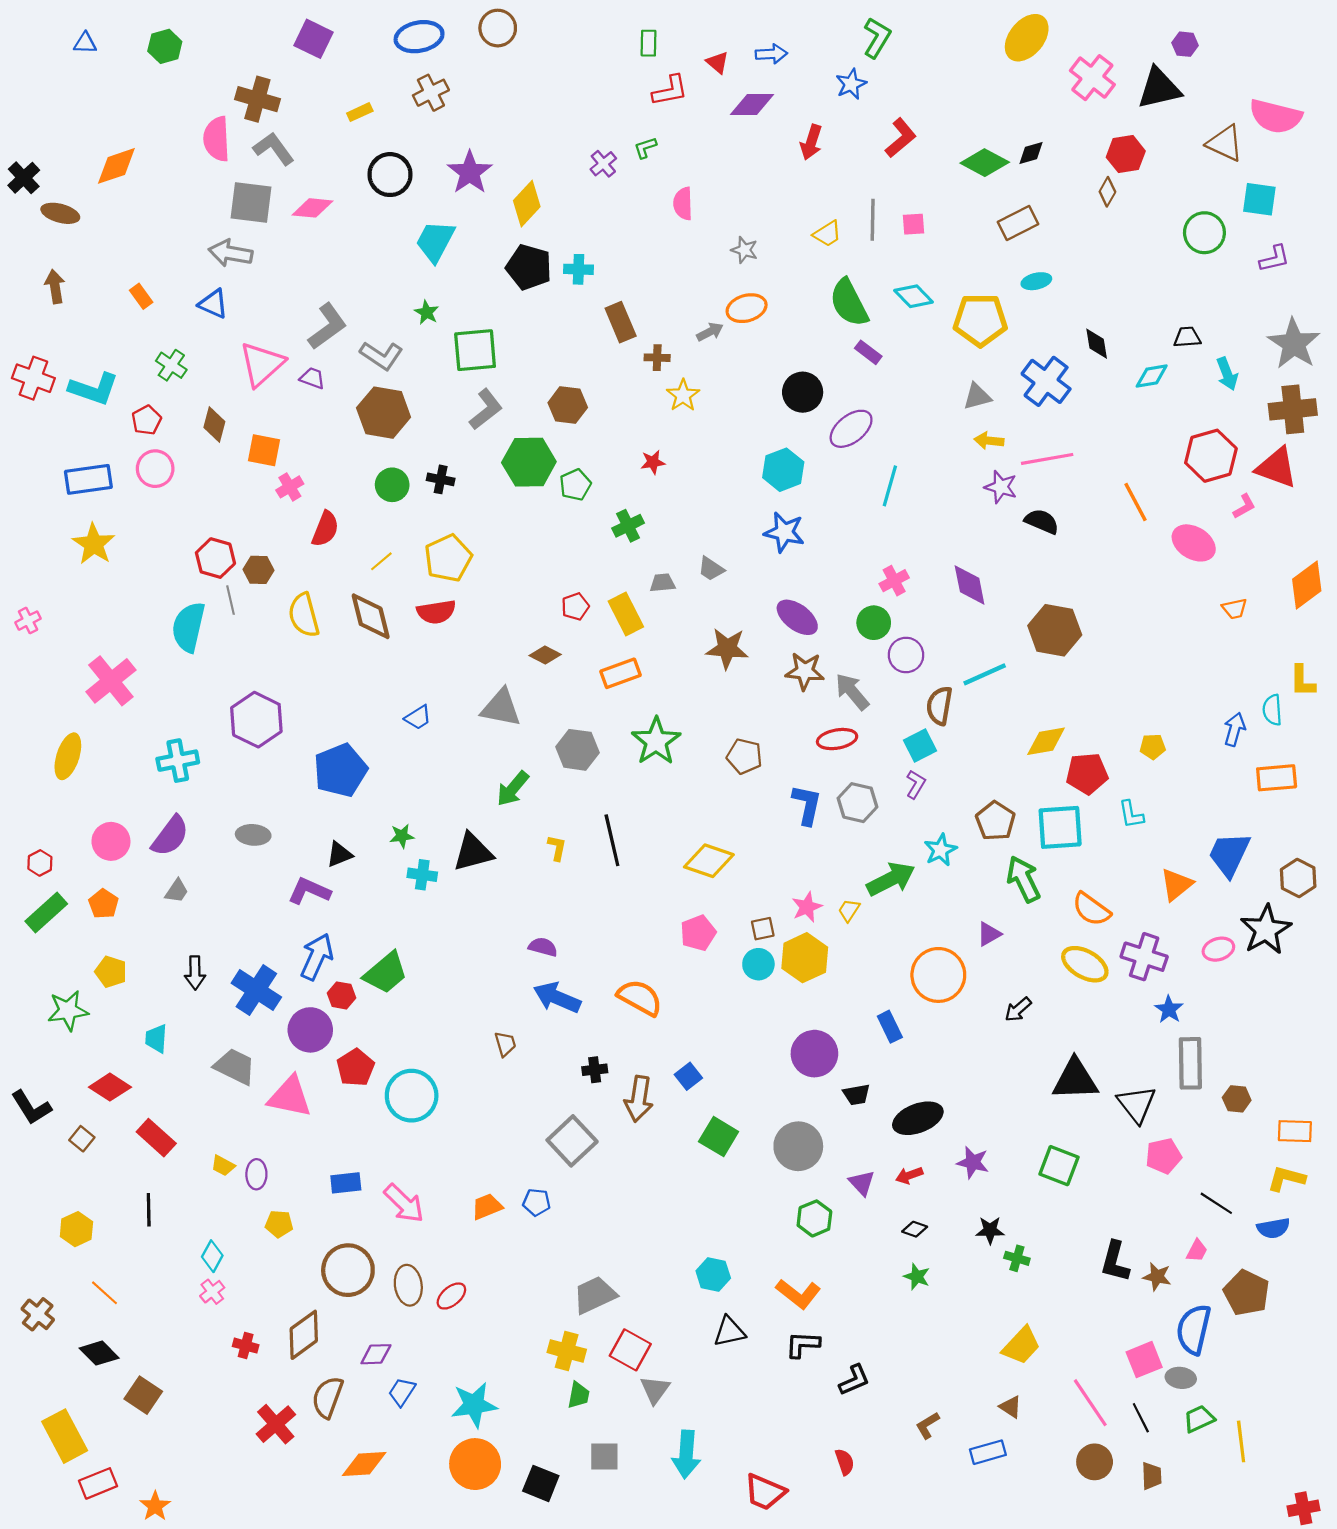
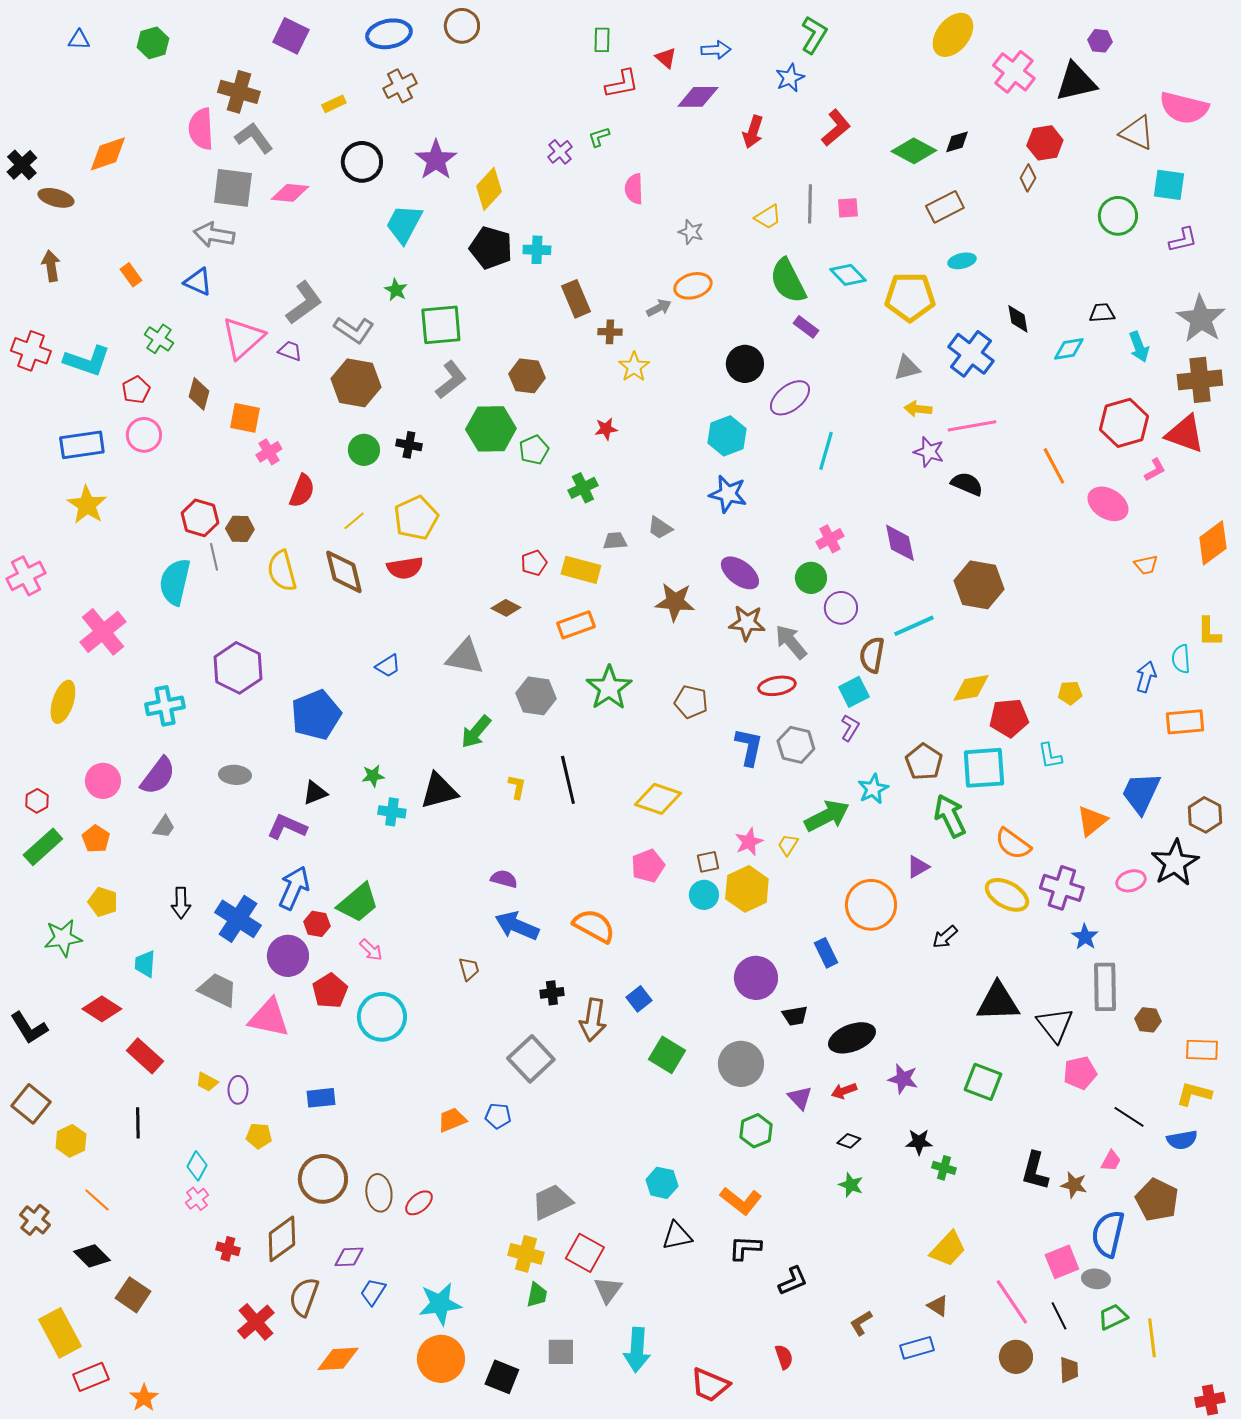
yellow rectangle: (626, 614) -> (581, 570), turned -48
pink cross: (28, 621) -> (26, 576), size x1.6
brown square: (82, 1139) -> (31, 1104), moved, size x1.6
pink arrow: (404, 1203) -> (371, 950), moved, size x0.6

